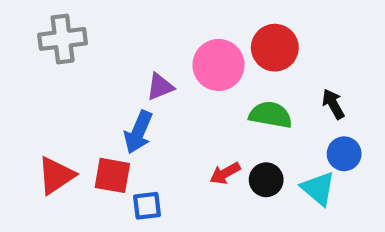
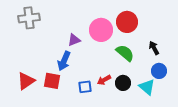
green semicircle: (270, 115) -> (125, 53), turned 30
blue square: (147, 206) -> (85, 87), moved

